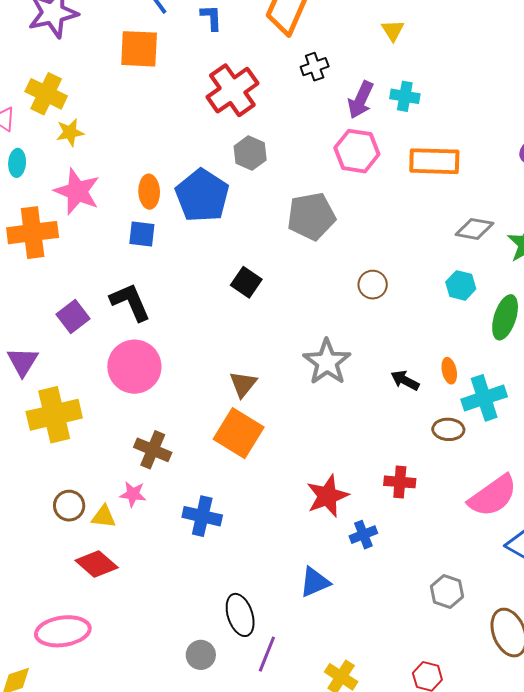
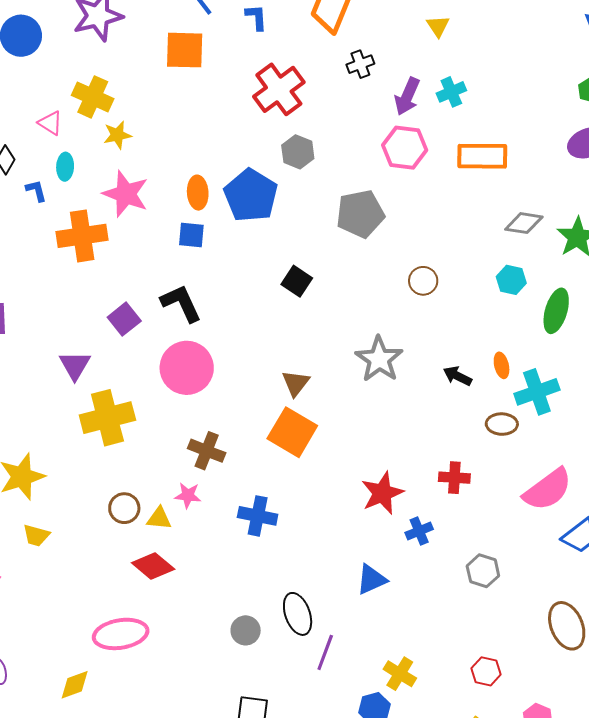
cyan cross: (405, 96) -> (451, 92), turned -32
gray hexagon: (447, 591) -> (483, 571), moved
gray circle: (201, 655) -> (246, 630), moved

